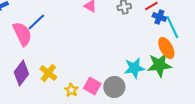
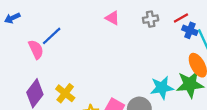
pink semicircle: (22, 34) -> (36, 49), size x0.7

